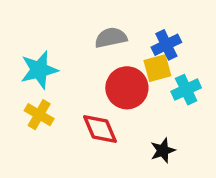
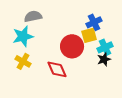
gray semicircle: (111, 38) -> (33, 16), moved
black star: (163, 150) -> (104, 59), moved

